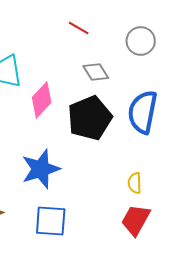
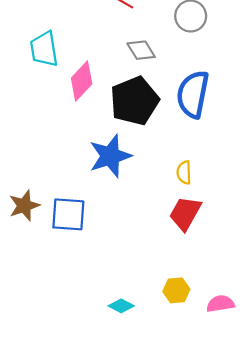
blue star: (41, 169) -> (110, 156), moved
blue square: (51, 221) -> (68, 214), moved

